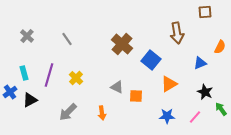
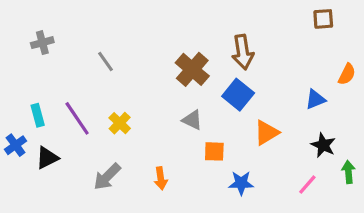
brown arrow: (177, 33) -> (243, 52), moved
gray cross: (27, 36) -> (42, 43), moved, turned 32
purple line: (49, 75) -> (77, 118), turned -50
gray triangle: (117, 87) -> (192, 120), moved
green arrow: (221, 109) -> (348, 172), turned 32
blue star: (167, 116) -> (241, 183), moved

